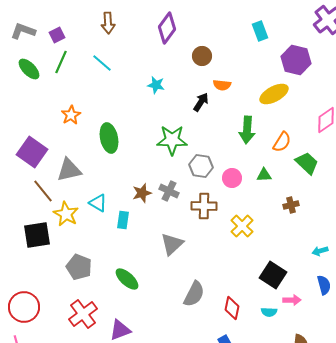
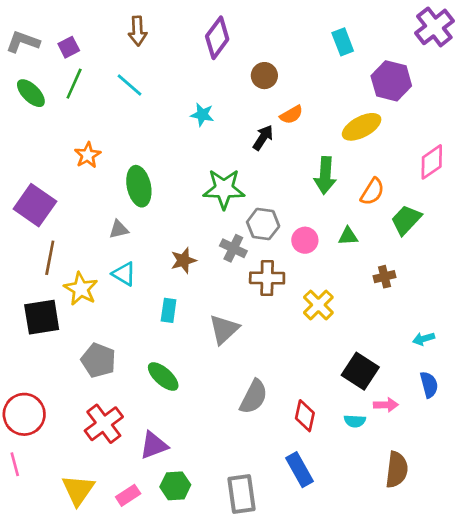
orange semicircle: (222, 85) -> (291, 115), turned -36
green trapezoid: (307, 163) -> (406, 220), turned -90
gray triangle: (69, 170) -> (119, 229), moved, size x0.6
brown line: (43, 191) -> (50, 258), turned 50
gray cross: (169, 191) -> (233, 248), moved
cyan rectangle: (123, 220) -> (169, 310), moved

